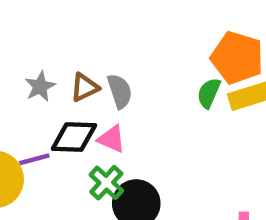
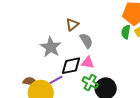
gray star: (40, 86) -> (51, 47), size x1.5
brown triangle: (85, 87) -> (72, 25), moved

